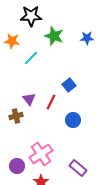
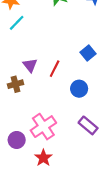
cyan line: (31, 58) -> (17, 23), moved
blue square: (69, 85) -> (88, 53), moved
purple rectangle: (78, 168) -> (88, 125), moved

